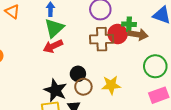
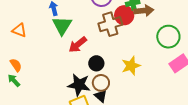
orange triangle: (12, 12) -> (19, 30), moved
red arrow: (53, 46) -> (78, 45), moved
brown circle: (83, 87) -> (101, 83), moved

